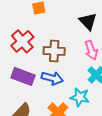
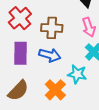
purple rectangle: (23, 76) -> (21, 53), turned 70

